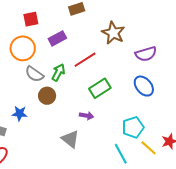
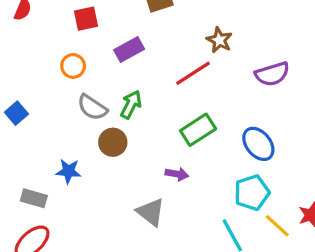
brown star: (113, 33) -> (219, 40), size x0.7
orange circle: (23, 48) -> (73, 66), size x0.6
red line: (85, 60) -> (193, 73), moved
blue ellipse: (144, 86) -> (258, 144), moved

